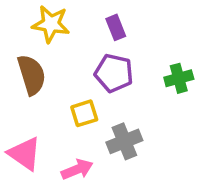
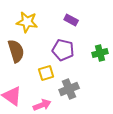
purple rectangle: (116, 27) -> (71, 20), moved, turned -40

